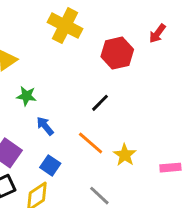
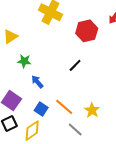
orange line: (91, 143) -> (64, 107), moved
yellow star: (125, 155) -> (92, 110), moved

